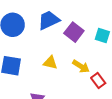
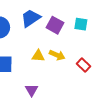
yellow arrow: (81, 66) -> (57, 55), moved

